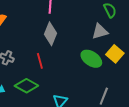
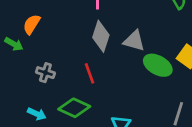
gray triangle: (100, 31) -> (134, 41), moved, turned 36

